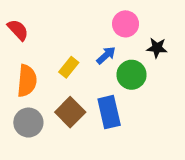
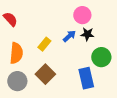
black star: (157, 48) -> (87, 34), moved
green circle: (132, 75) -> (101, 57), moved
blue rectangle: (109, 112) -> (86, 78), moved

